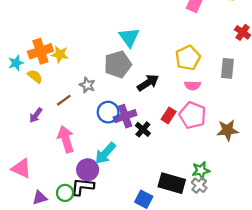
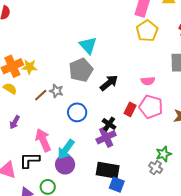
yellow pentagon: (188, 58) -> (147, 31), moved
brown line: (64, 100) -> (41, 95), moved
purple cross: (125, 116) -> (106, 137), moved
cyan arrow: (105, 153) -> (66, 149), moved
black rectangle: (172, 183) -> (108, 170), moved
gray cross: (199, 185) -> (156, 168), moved
black L-shape: (82, 187) -> (30, 160), moved

